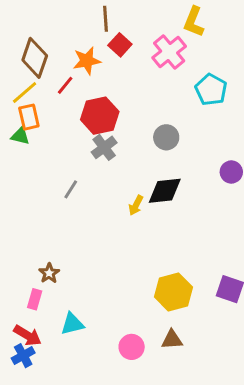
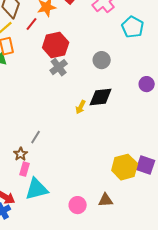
gray line: (71, 189) -> (36, 137), moved
yellow hexagon: (173, 292) -> (125, 167), moved
pink rectangle: (35, 299) -> (25, 169), moved
cyan triangle: (72, 324) -> (37, 189), size x1.4

